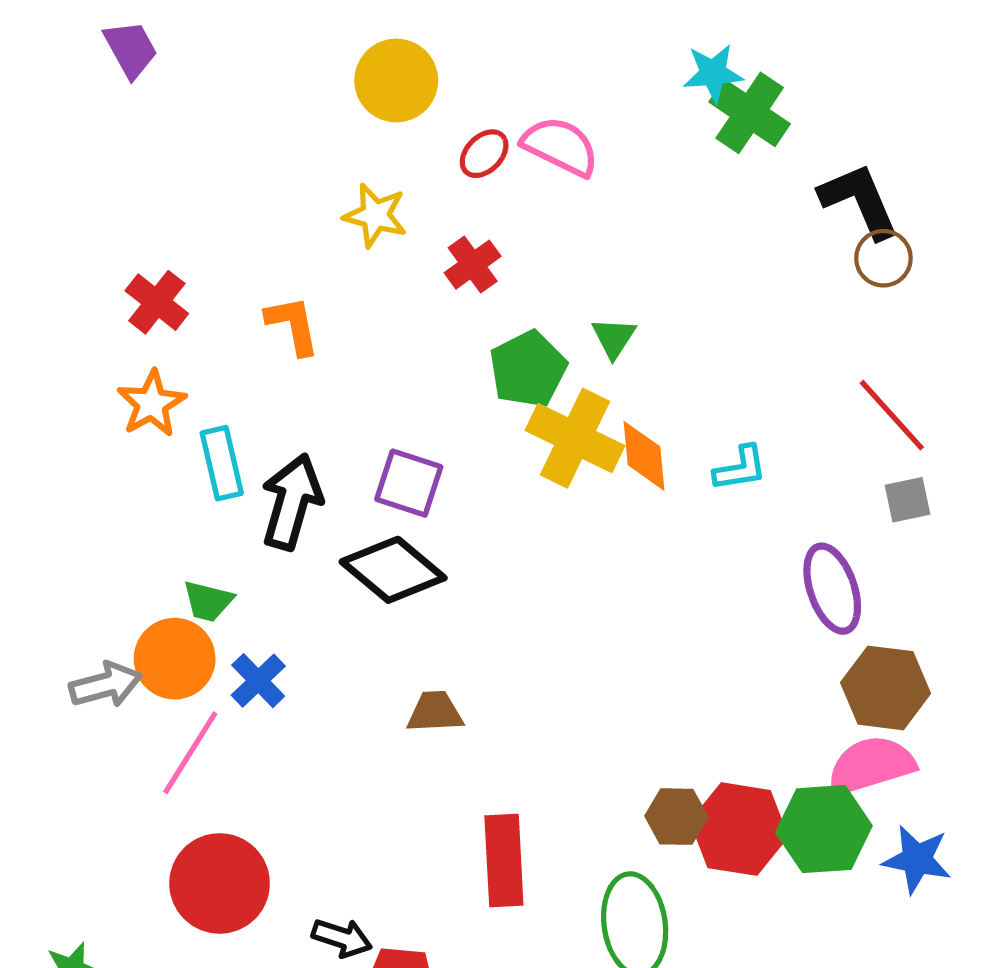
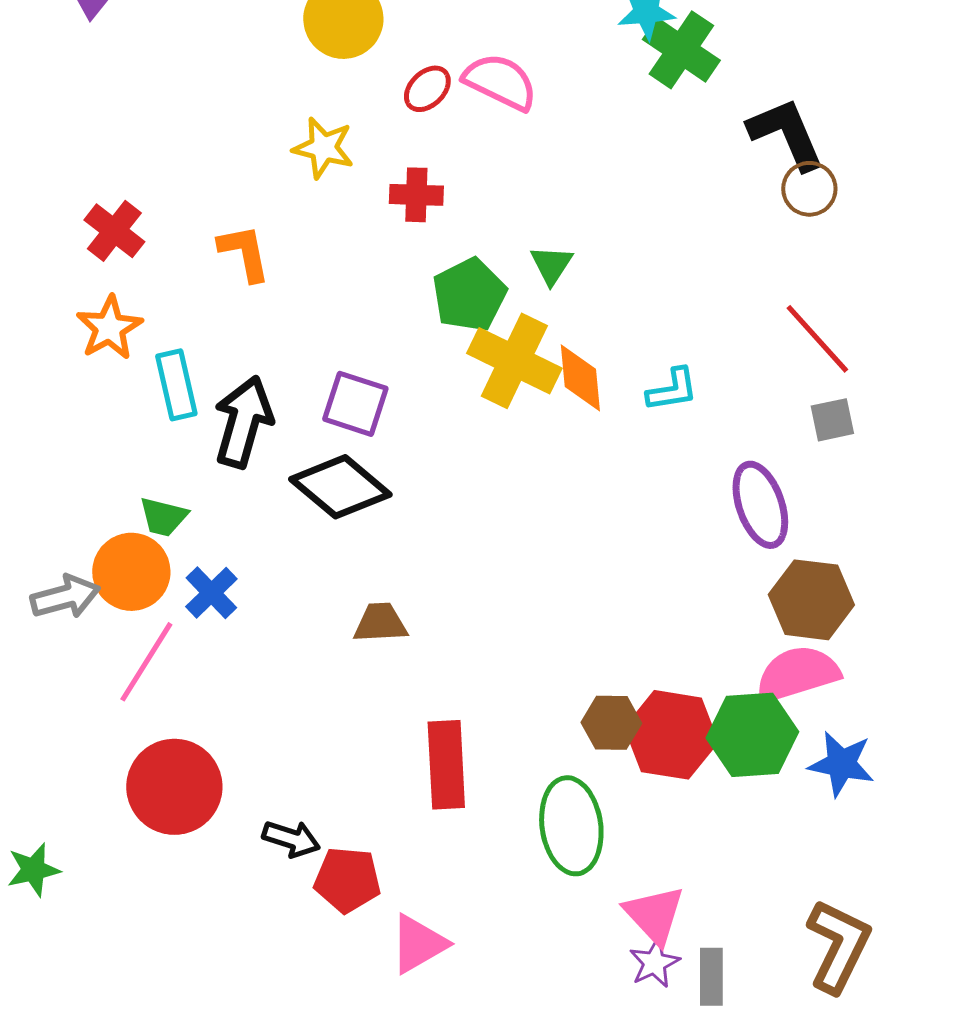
red cross: (473, 265) -> (416, 195), turned 38

